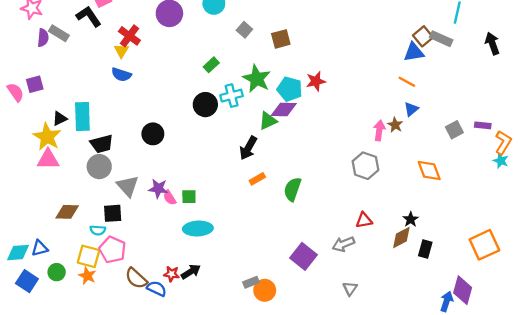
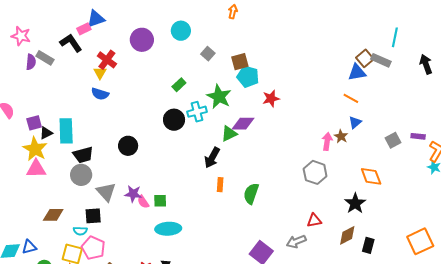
purple square: (35, 84) -> (34, 123), moved
cyan pentagon: (290, 89) -> (248, 77), moved
orange rectangle: (257, 179) -> (220, 185), turned -56
black star: (411, 219) -> (355, 203), moved, size x1.5

